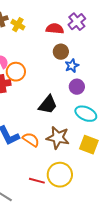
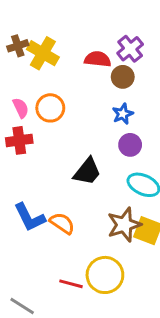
yellow cross: (18, 25) -> (43, 53), size x1.5
brown circle: (61, 52) -> (123, 77), moved
orange circle: (16, 72) -> (50, 108), moved
brown star: (58, 138) -> (124, 225), moved, turned -30

